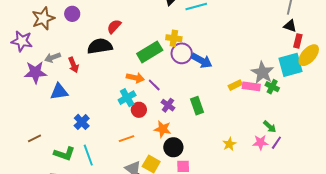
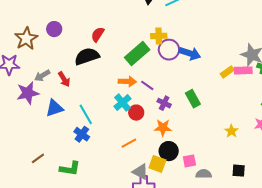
black circle: (173, 147) -> (169, 151), moved
cyan line: (88, 155) -> (86, 114), moved

